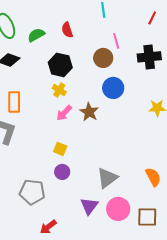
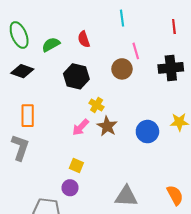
red line: (152, 18) -> (174, 27), turned -32
blue circle: (113, 88) -> (147, 132), moved
yellow cross: (59, 90) -> (97, 105), moved
purple circle: (62, 172) -> (70, 188), moved
gray triangle: (107, 178) -> (126, 196), turned 40

